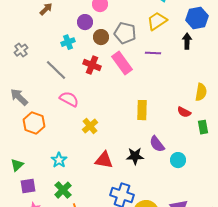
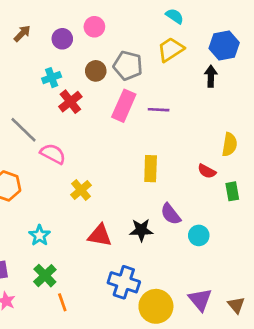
purple circle: (85, 22) -> (62, 39), moved
purple line: (153, 53) -> (159, 110), moved
pink rectangle: (122, 63) -> (124, 106), turned 60
red cross: (92, 65) -> (70, 102), moved, turned 30
gray line: (56, 70) -> (24, 130), moved

